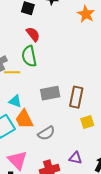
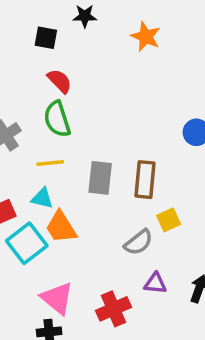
yellow line: (12, 72) -> (50, 163), moved
gray rectangle: (50, 93) -> (100, 178), turned -66
gray semicircle: (46, 133) -> (139, 242), moved

